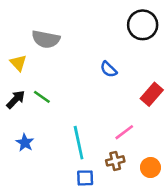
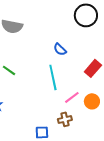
cyan line: (79, 143) -> (53, 77), moved
orange circle: (150, 167) -> (92, 101), moved

